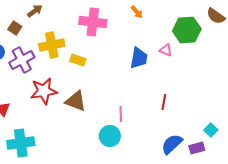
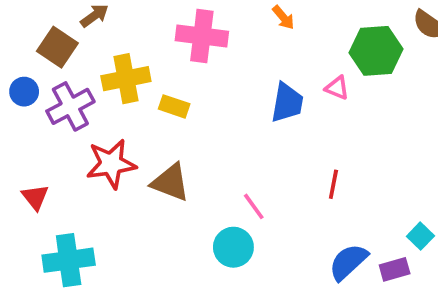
brown square: (15, 28) -> (57, 47), size x1.5
pink line: (121, 114) -> (254, 206), turned -35

